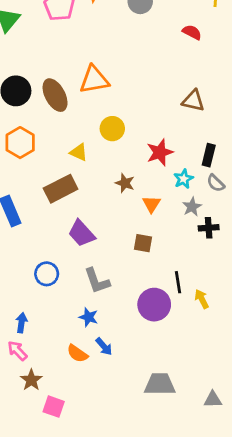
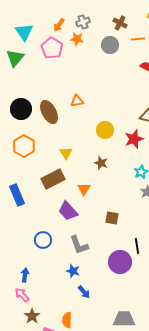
orange triangle: (94, 80) -> (77, 101), size x0.6
yellow circle: (112, 129) -> (105, 130), moved
yellow triangle: (79, 152) -> (66, 153), turned 32
red star: (160, 152) -> (134, 139), moved
brown star: (125, 183) -> (101, 163), moved
orange triangle: (151, 204) -> (84, 189), moved
orange semicircle: (77, 353) -> (67, 320), moved, turned 56

